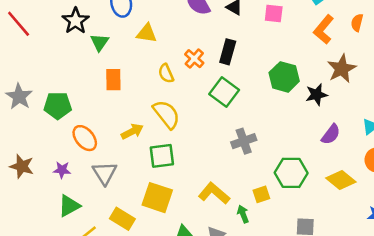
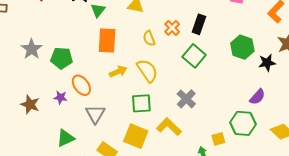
orange rectangle: (113, 80) -> (107, 40), size x1.4
yellow arrow: (132, 131) -> (118, 72), moved
purple semicircle: (331, 134) -> (257, 97), moved
gray cross: (244, 141) -> (186, 99), moved, turned -30
purple star: (62, 170) -> (60, 97), moved
yellow L-shape: (214, 193) -> (169, 127), moved

